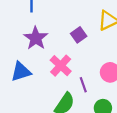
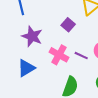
purple line: (83, 85) -> (81, 56), moved, turned -32

